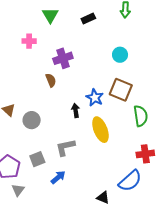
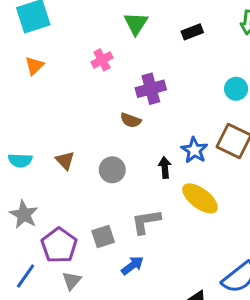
pink cross: (29, 41) -> (102, 60), turned -32
brown semicircle: (51, 80) -> (131, 120), turned 128
gray circle: (32, 120) -> (112, 170), moved
yellow ellipse: (100, 130) -> (200, 198), turned -35

